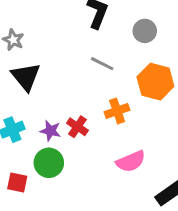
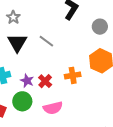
gray line: (102, 64) -> (46, 41), moved
pink semicircle: (131, 161) -> (53, 108), moved

